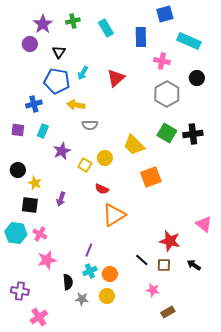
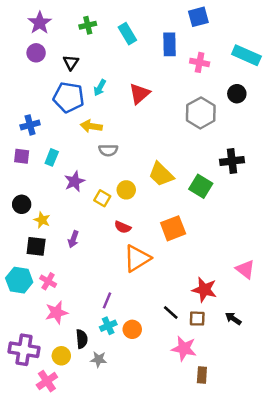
purple star: (43, 24) -> (40, 23), moved
cyan rectangle: (189, 41) -> (246, 55), moved
pink cross: (162, 61) -> (200, 62), moved
blue cross: (34, 104) -> (30, 125), moved
green square: (167, 133) -> (201, 186), moved
orange square: (151, 177) -> (173, 228), moved
pink star: (153, 290) -> (184, 349), size x1.5
purple cross: (20, 291) -> (24, 350), size x1.4
yellow circle: (107, 296) -> (61, 356), moved
brown rectangle: (168, 312) -> (202, 375), turned -56

